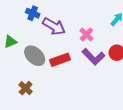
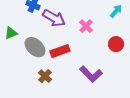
purple L-shape: (93, 57) -> (91, 74), moved
brown cross: (26, 88) -> (45, 76), moved

